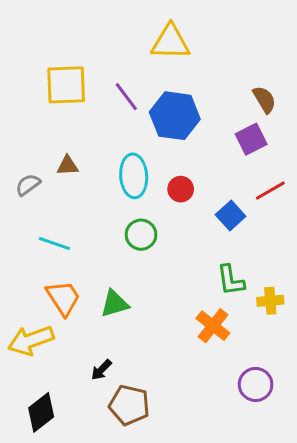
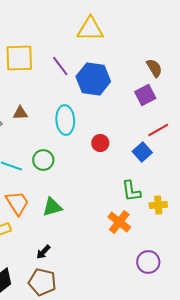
red circle: (181, 189) -> (100, 143), moved
blue square: (231, 216) -> (142, 152), moved
green circle: (141, 235) -> (43, 160), moved
brown pentagon: (129, 405) -> (42, 282), moved

